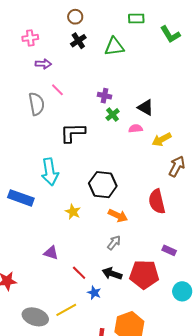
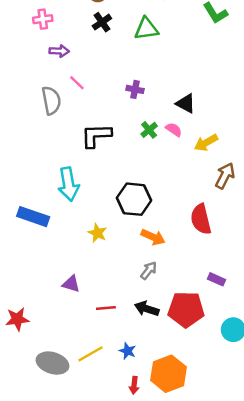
green cross: (113, 115) -> (149, 130), moved
pink semicircle: (136, 129) -> (174, 130), turned 40
red line: (79, 273) -> (106, 308), turned -49
blue star: (94, 293) -> (128, 351), moved

